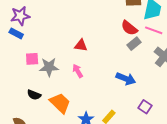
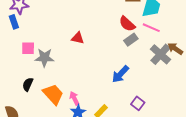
blue rectangle: (16, 33) -> (14, 22), turned 40
pink arrow: (78, 71) -> (74, 98), moved
blue arrow: (126, 79) -> (120, 74), turned 108
black semicircle: (34, 95) -> (28, 84), turned 88

